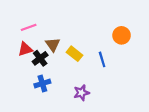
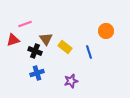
red triangle: (25, 49) -> (13, 40), moved
black cross: (40, 58) -> (35, 51), turned -32

